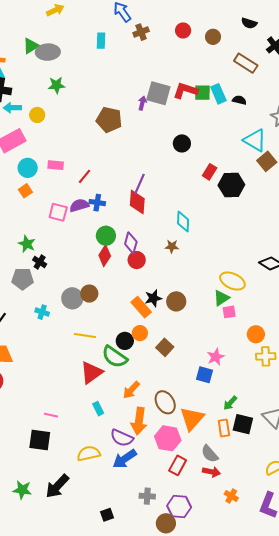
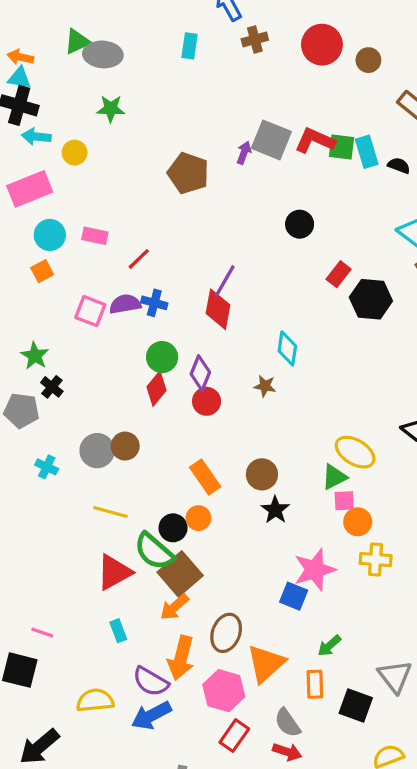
red circle: (183, 30) -> (322, 45), size x1.6
black star: (153, 298) -> (275, 510), moved, turned -30
orange circle: (256, 334) -> (358, 522), moved
brown square: (165, 347) -> (180, 574), moved, size x1.5
yellow cross: (266, 356) -> (376, 560), moved
pink star: (216, 357) -> (315, 570), size x1.5
brown ellipse: (165, 402) -> (226, 633), turned 45
black square: (243, 424) -> (356, 705), moved

